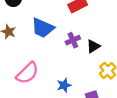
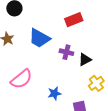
purple cross: (73, 40) -> (66, 52), turned 32

